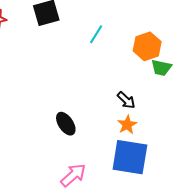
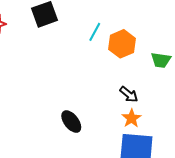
orange hexagon: (147, 46) -> (122, 44), moved

